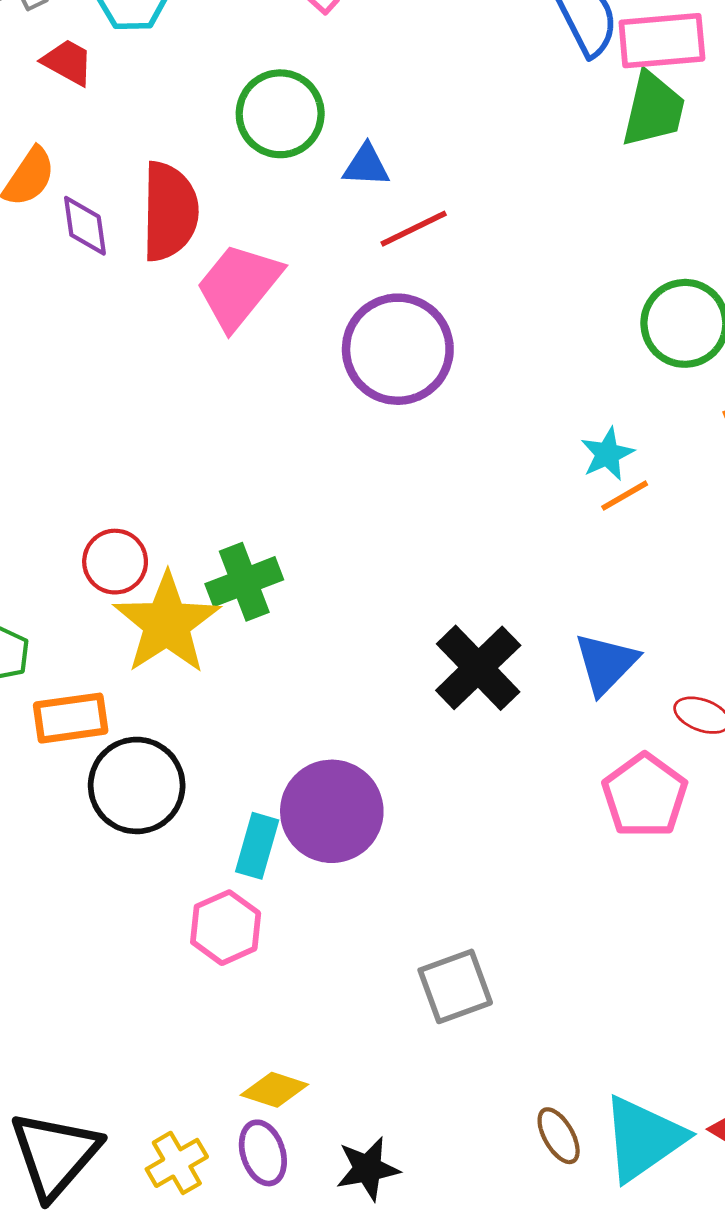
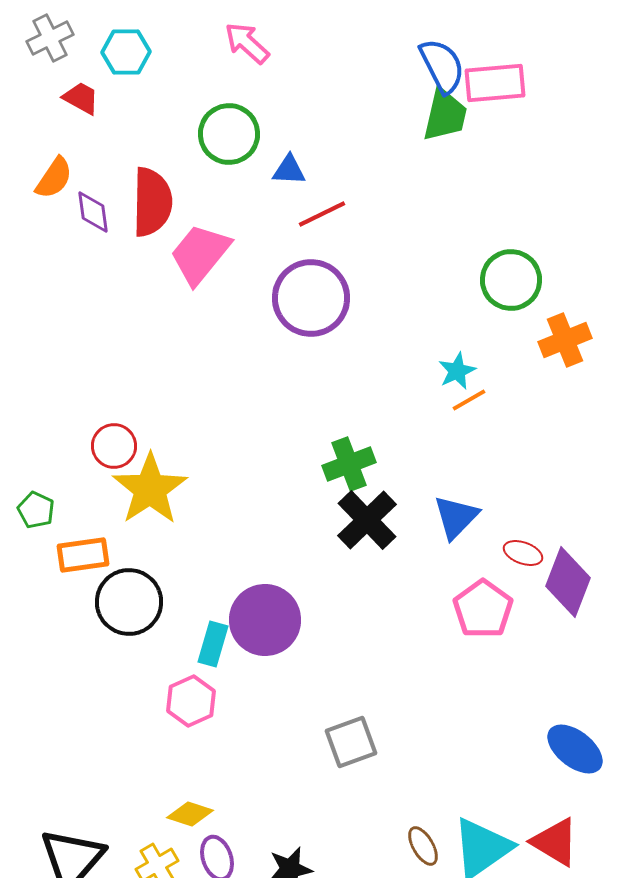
green trapezoid: (653, 110) -> (445, 115), moved
green cross: (244, 582) -> (349, 464), moved
yellow diamond: (274, 1090) -> (190, 814), moved

